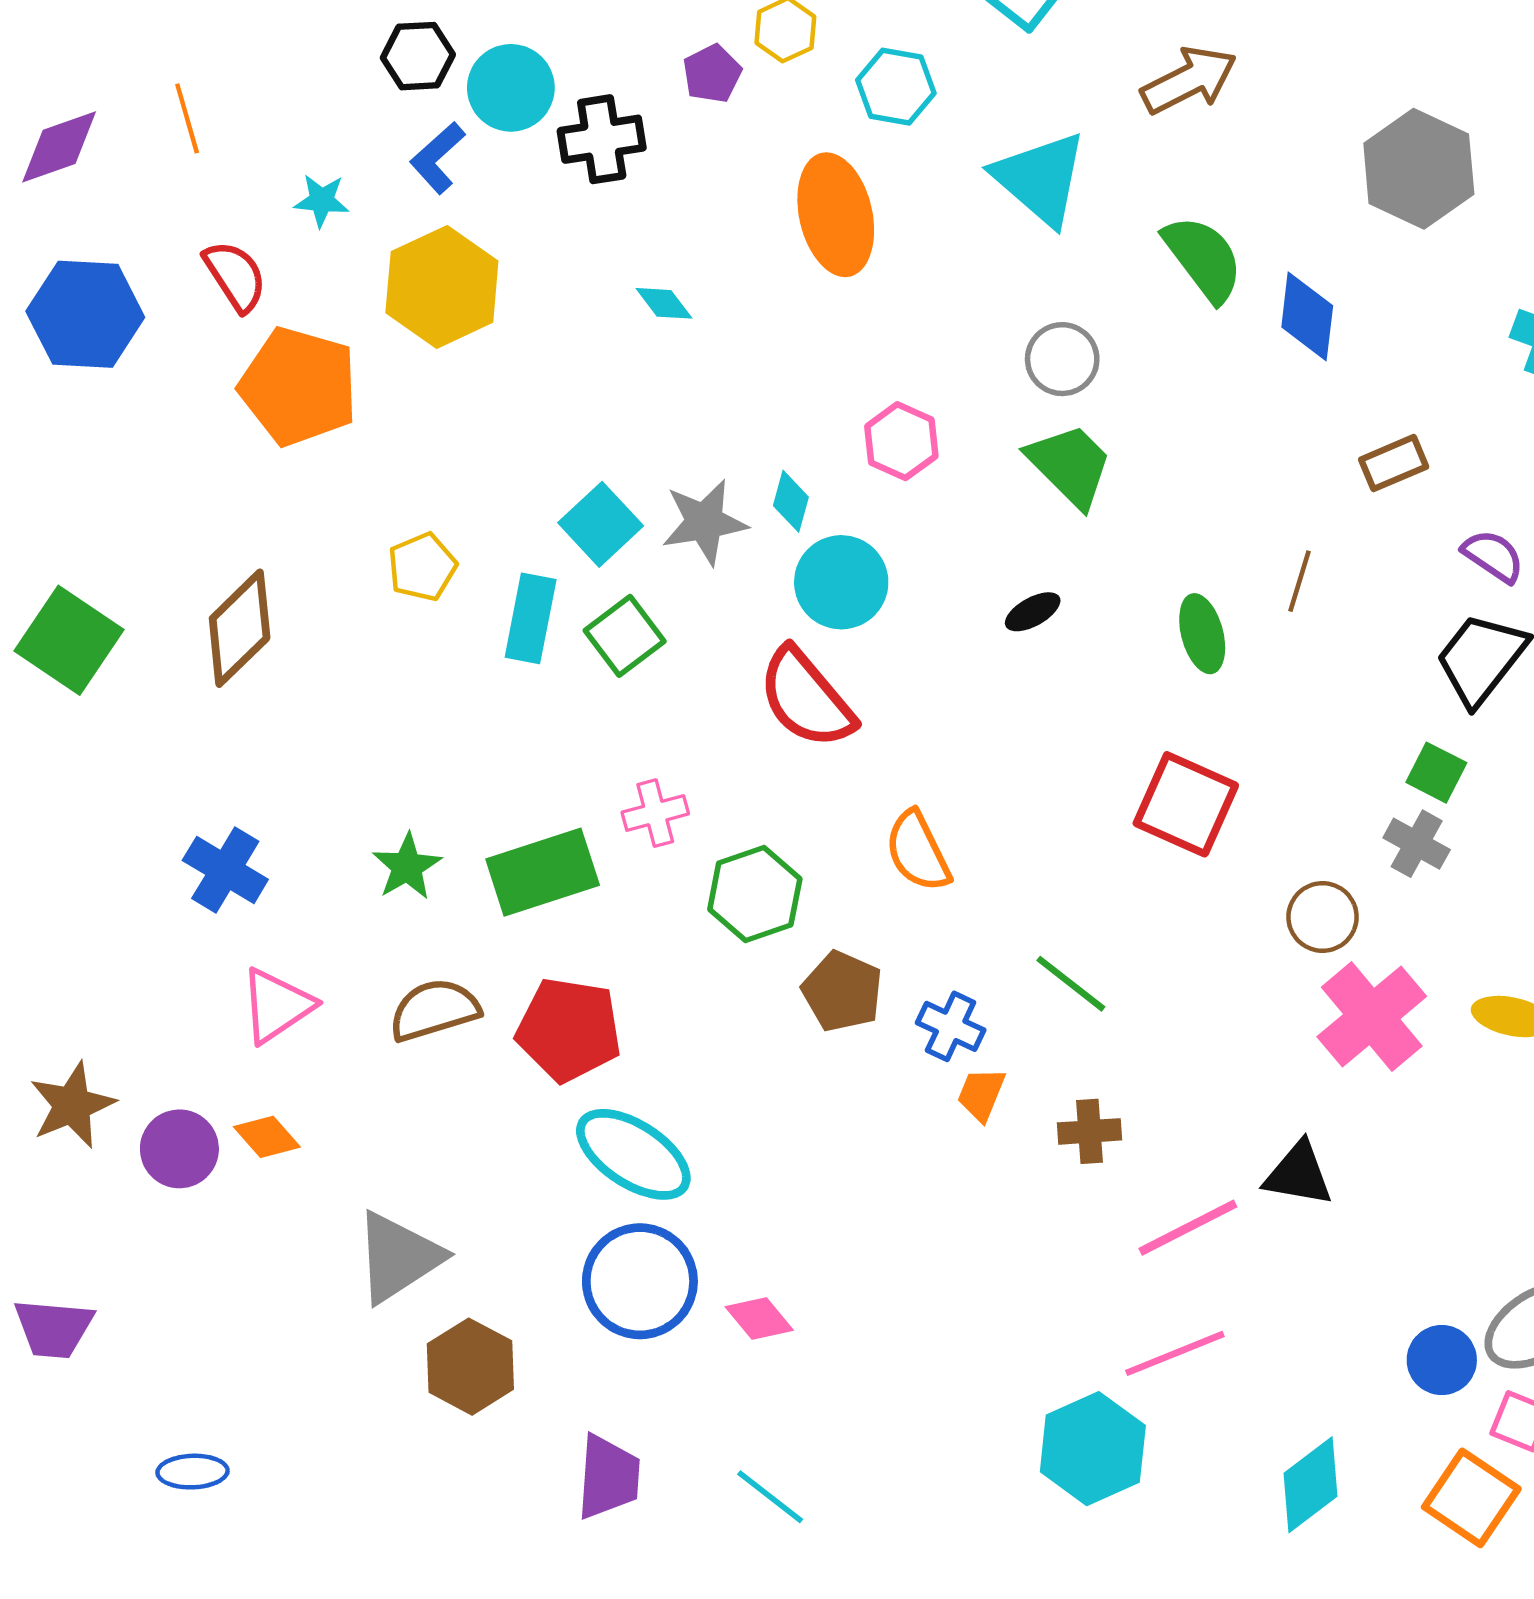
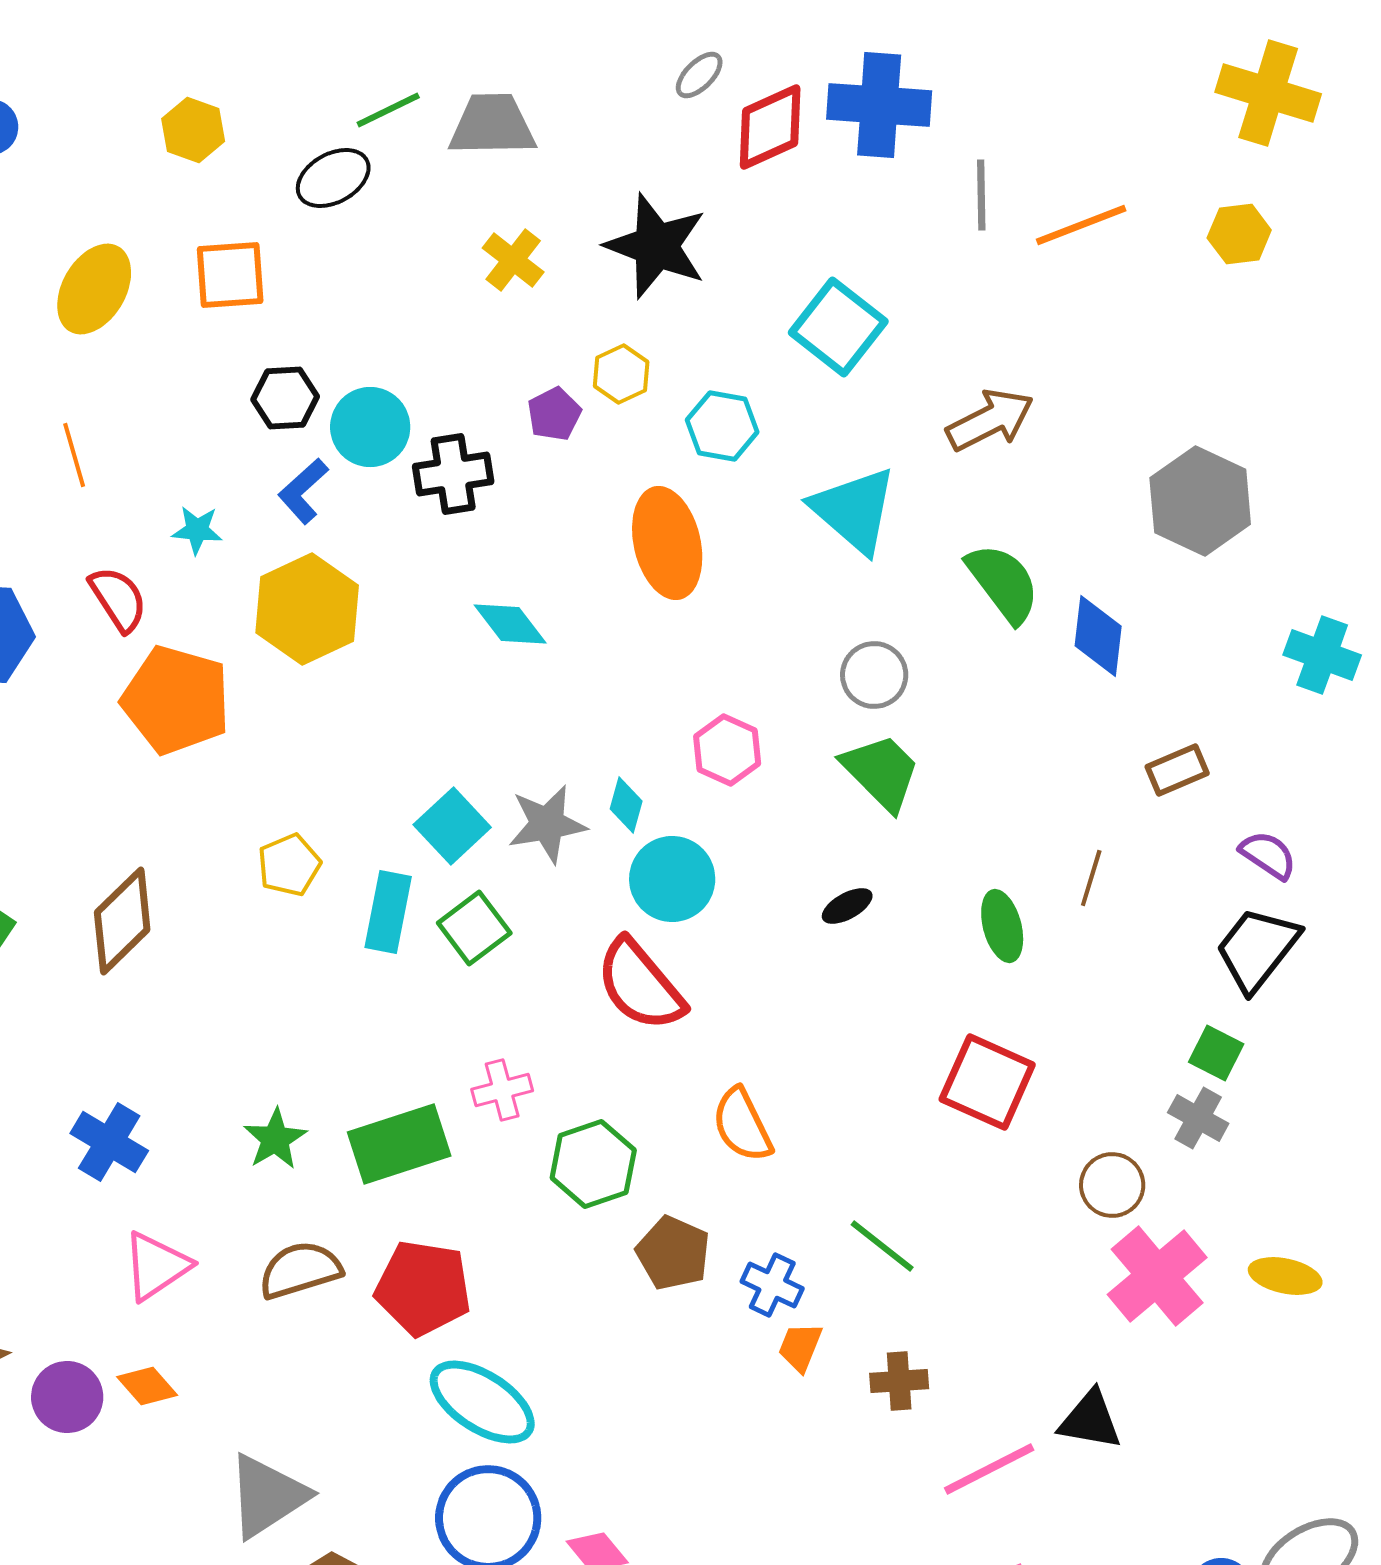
cyan diamond: (664, 303) -> (510, 624), size x1.4

